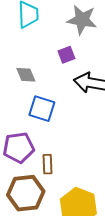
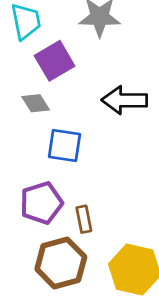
purple square: (66, 55) -> (55, 61), moved, size x1.6

